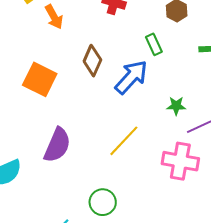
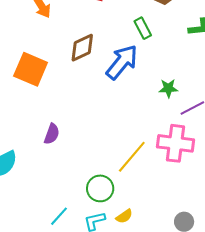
brown diamond: (92, 61) -> (82, 48), turned 44
yellow line: (124, 141) -> (132, 157), moved
purple semicircle: (57, 145) -> (52, 134), size x0.6

